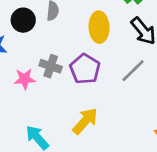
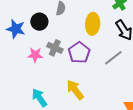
black circle: (23, 20) -> (39, 22), moved
yellow arrow: (85, 121) -> (75, 90), turned -85

